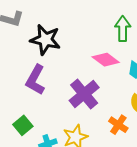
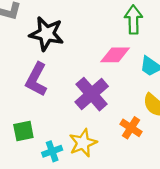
pink diamond: (106, 60) -> (115, 55), turned -36
green square: (23, 125) -> (23, 131), turned 30

